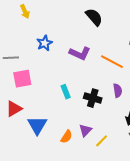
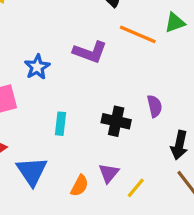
blue star: (45, 43) -> (37, 67), moved
orange line: (112, 62) -> (138, 34), moved
cyan rectangle: (66, 92) -> (60, 124), moved, turned 32

